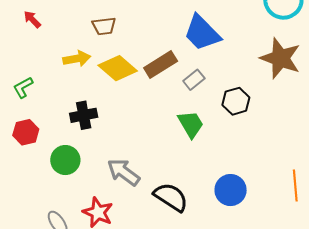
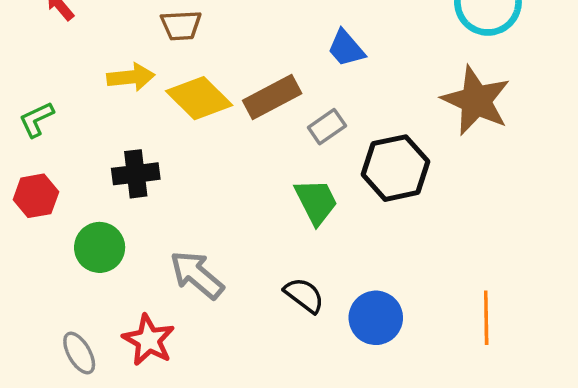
blue trapezoid: (202, 33) -> (346, 48), size x0.6
black hexagon: (236, 101) -> (395, 168), size x1.4
black semicircle: (171, 197) -> (304, 295), moved, size x0.7

